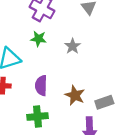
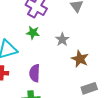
brown star: (75, 95) -> (80, 59), moved

